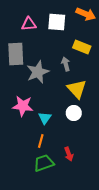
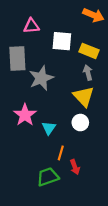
white square: (57, 22) -> (62, 41), moved
gray arrow: (66, 64) -> (88, 73), moved
pink star: (23, 106) -> (25, 115), turned 30
orange line: (41, 141) -> (61, 153), moved

